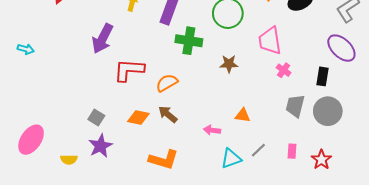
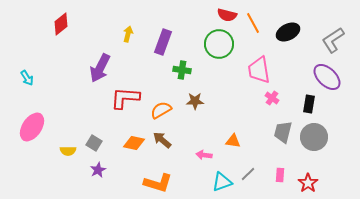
green cross: (189, 41) -> (182, 70), size x0.7
cyan arrow: (26, 49) -> (27, 78), turned 42
brown star: (229, 64) -> (195, 101), moved
pink ellipse: (31, 140) -> (32, 127), moved
purple star: (100, 146) -> (98, 170), size x0.7
yellow semicircle: (69, 160) -> (68, 151), moved

